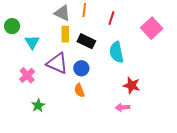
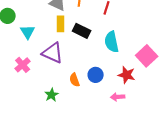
pink square: (152, 28) -> (147, 56), moved
blue circle: (81, 68) -> (96, 75), moved
green star: (38, 105) -> (52, 95), moved

